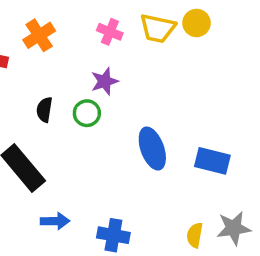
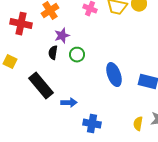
purple star: (105, 81) -> (62, 36), moved
blue arrow: (55, 221) -> (69, 103), moved

